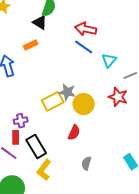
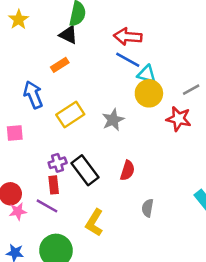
cyan triangle: (109, 60) -> (147, 74), moved, turned -49
gray star: (67, 92) -> (113, 120), turned -30
yellow rectangle: (53, 101) -> (70, 114), moved
yellow circle: (84, 104) -> (149, 93), moved
black rectangle: (36, 147) -> (85, 170), moved

